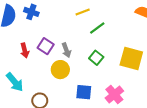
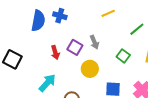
green line: (97, 28) -> (137, 29), moved
gray arrow: (66, 50) -> (94, 42), moved
cyan arrow: (15, 82) -> (47, 83), turned -96

